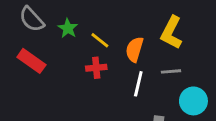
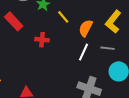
red cross: (96, 68) -> (42, 40), moved

